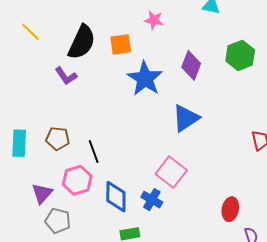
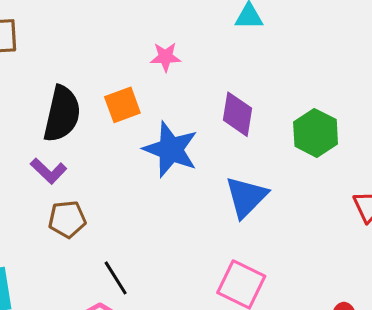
green hexagon: (240, 55) -> (316, 133), moved
brown pentagon: (58, 138) -> (67, 219), moved

